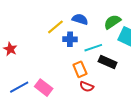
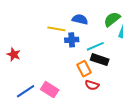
yellow line: (55, 27) -> (56, 29), turned 54
black rectangle: (108, 62) -> (100, 60), moved

